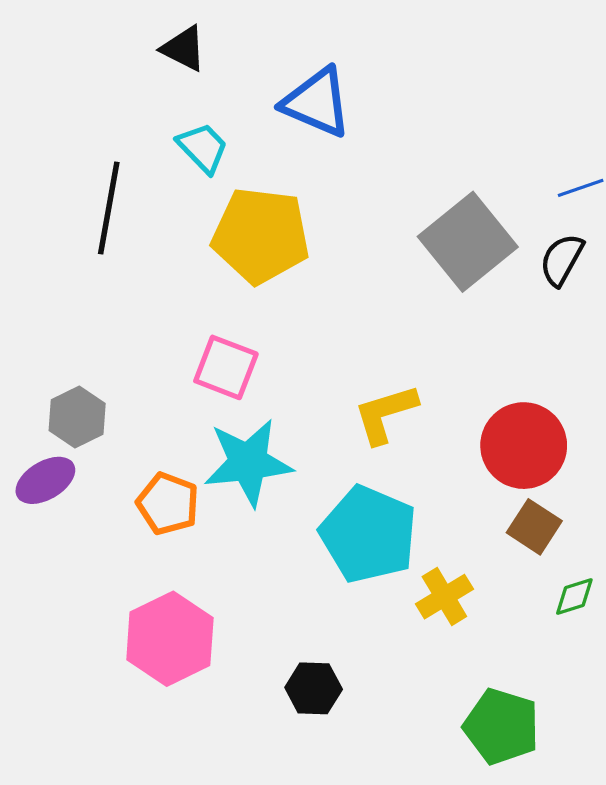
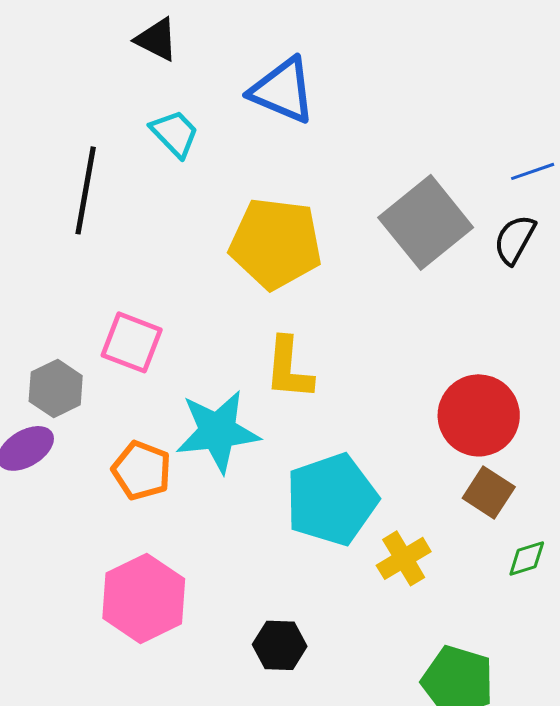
yellow pentagon: (261, 235) -> (276, 243), moved
pink square: (226, 367) -> (132, 342), moved
yellow L-shape: (385, 414) -> (289, 368), moved, turned -68
cyan pentagon: (368, 534) -> (332, 499), turned 30

